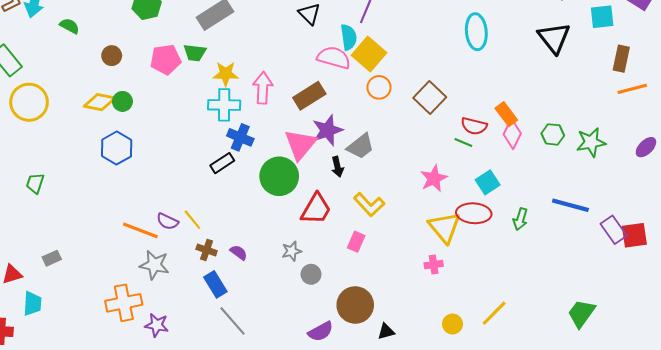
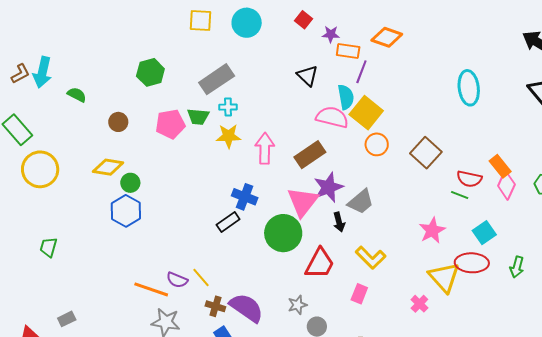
green circle: (122, 101) -> (130, 183), moved
cyan cross: (224, 105) -> (228, 107), moved, size x0.6
purple semicircle: (239, 253) -> (247, 308), size x2.0
pink cross: (434, 265) -> (419, 304), moved, turned -36

